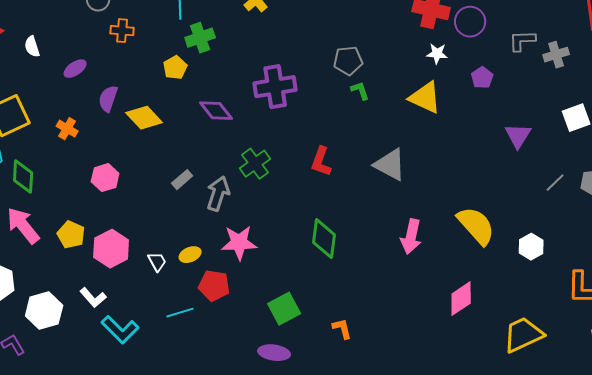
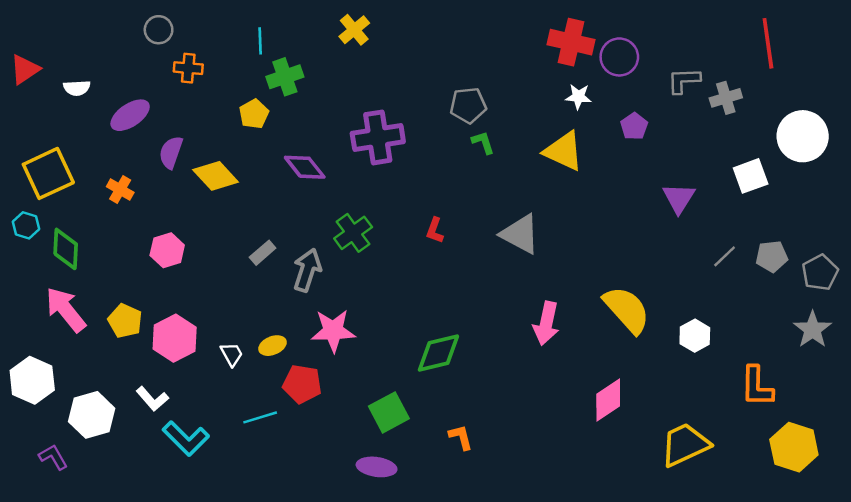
white semicircle: (32, 47) -> (77, 88), turned -75
purple ellipse: (75, 69) -> (130, 115), size x1.4
red L-shape: (321, 162) -> (435, 230), size x0.7
green diamond: (324, 239) -> (438, 353), moved, turned 69

